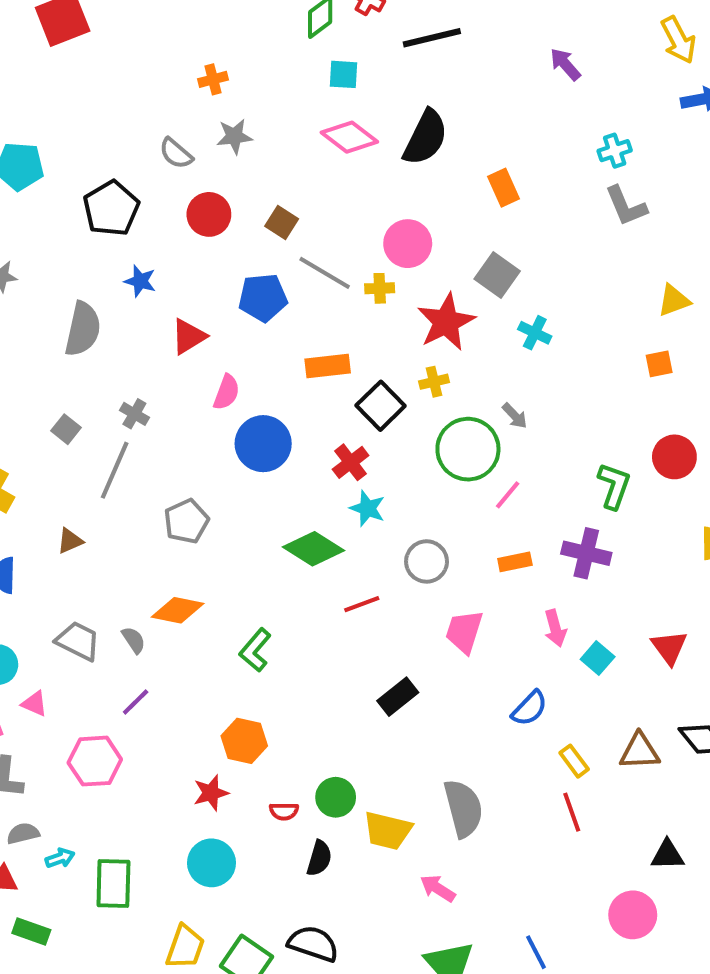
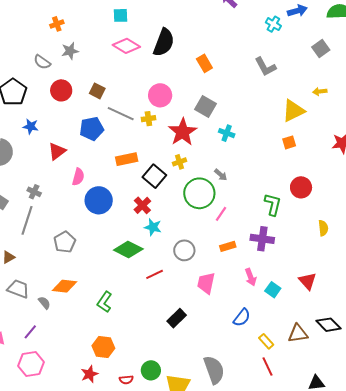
cyan cross: (615, 151) -> (273, 24), moved, turned -35
yellow triangle: (674, 300) -> (293, 111), size x1.4
gray trapezoid: (78, 641) -> (18, 289), moved
purple line: (136, 702) -> (30, 332), moved

